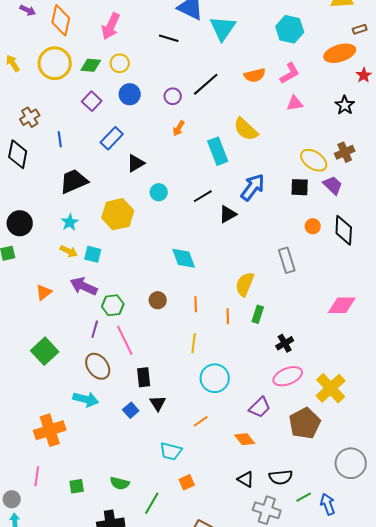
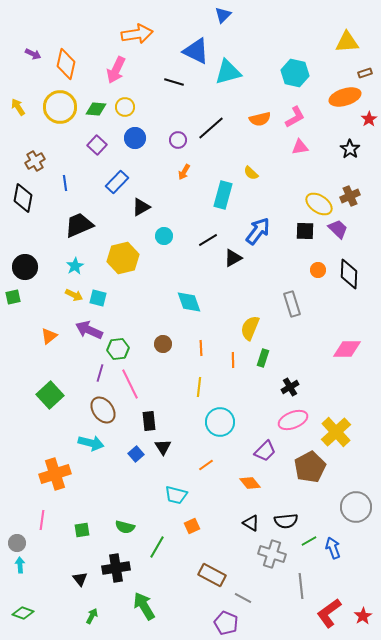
cyan triangle: (223, 28) -> (228, 72), turned 40
yellow semicircle: (246, 129) -> (251, 173), size x0.6
cyan rectangle: (218, 151) -> (223, 195), turned 36

